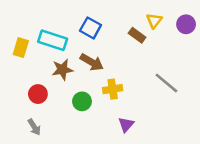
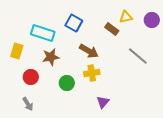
yellow triangle: (154, 21) -> (126, 17), turned 40
yellow rectangle: (21, 48) -> (17, 51), moved
brown arrow: (92, 62) -> (89, 51), moved
gray line: (166, 83) -> (138, 56), moved

